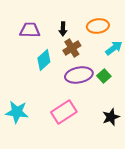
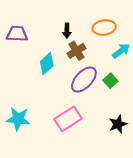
purple trapezoid: (30, 30) -> (17, 34), moved
purple ellipse: (79, 75) -> (84, 80), turned -36

